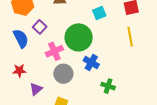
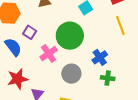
blue cross: (91, 62) -> (100, 57), moved, turned 35
red star: (19, 71) -> (18, 79), size x1.5
gray circle: (63, 74) -> (71, 74), moved

